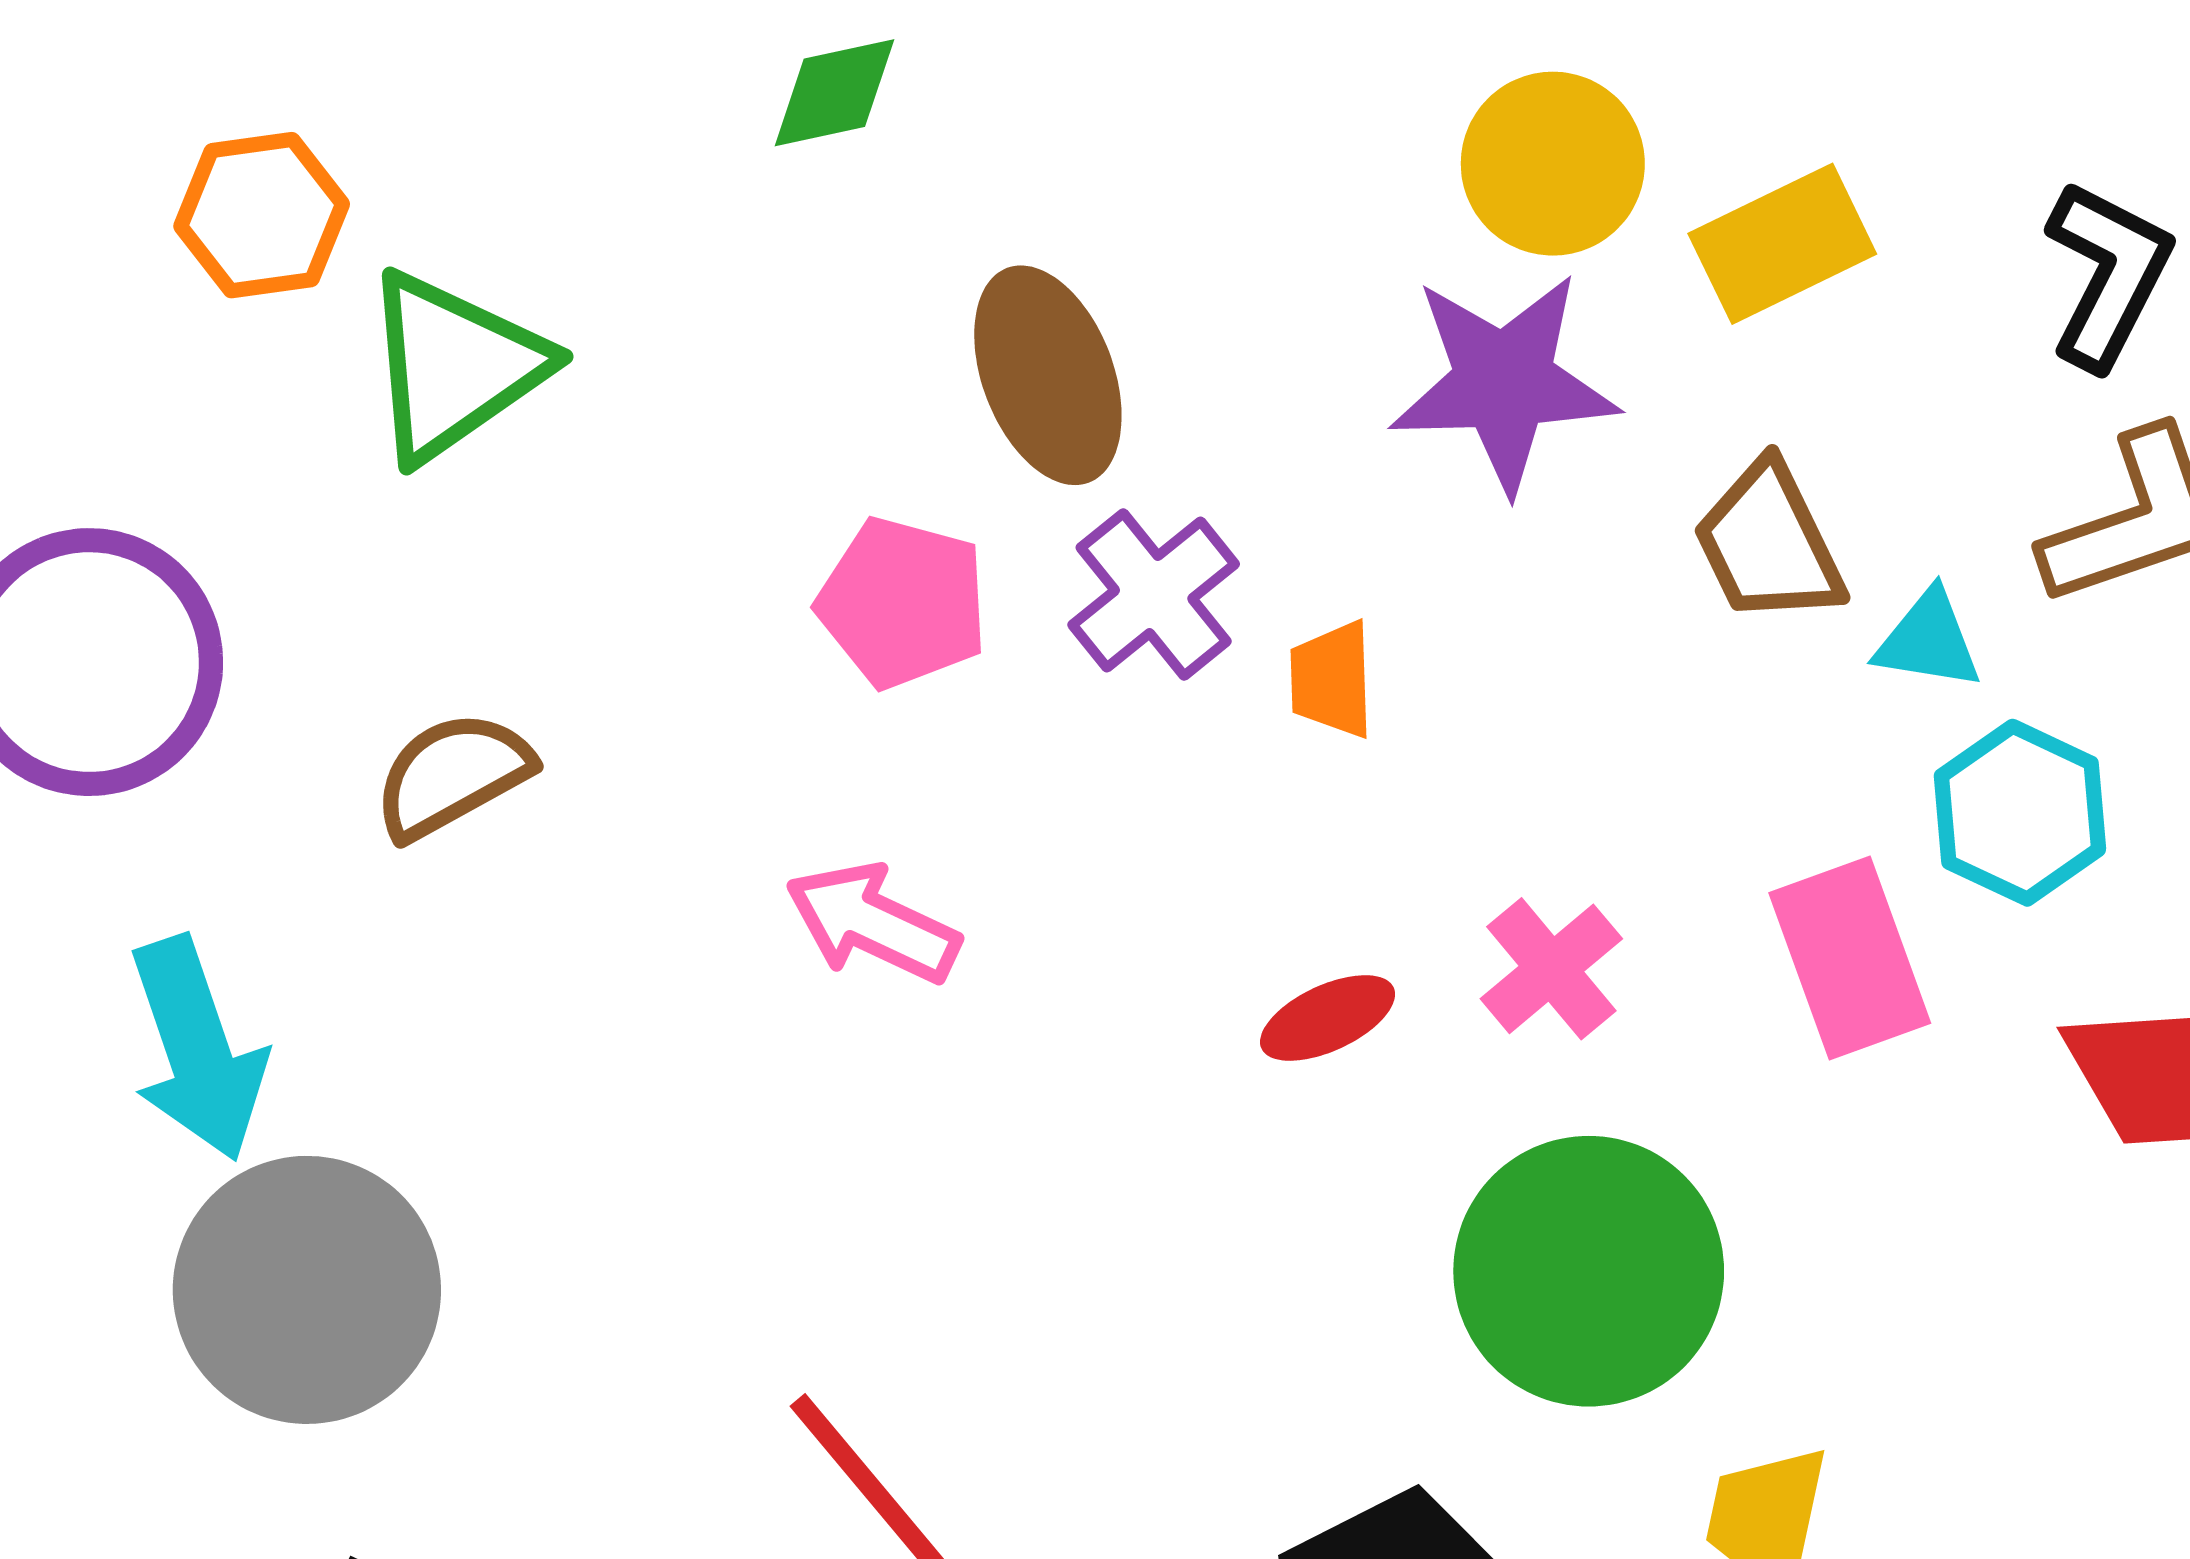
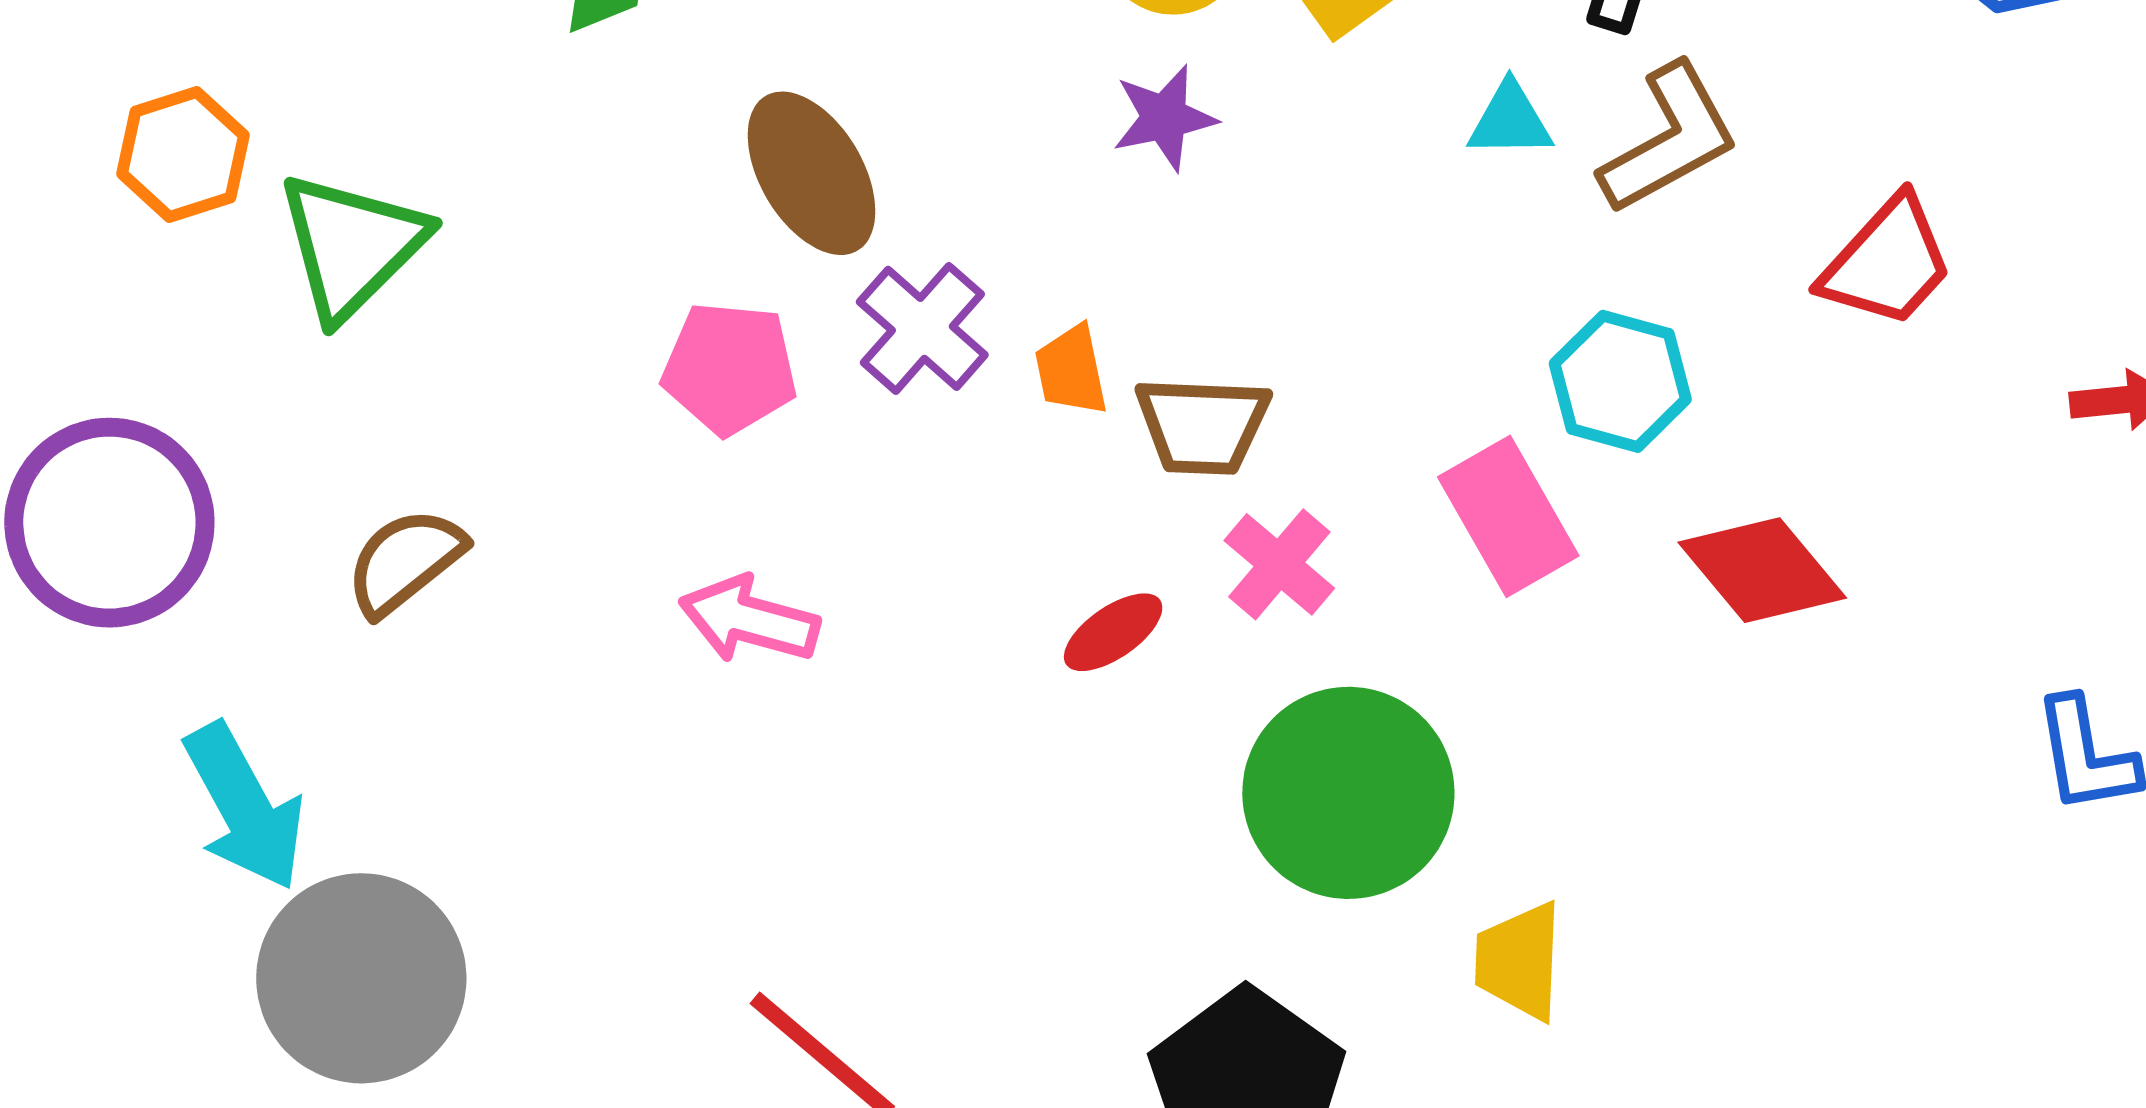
purple star: (1504, 382) -> (1164, 118), size x0.6
brown trapezoid: (1769, 543) -> (1203, 425), moved, turned -52
cyan triangle: (1928, 640) -> (1510, 120), moved

